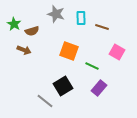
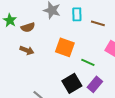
brown arrow: (24, 50) -> (27, 50), moved
black square: (63, 86) -> (72, 83), moved

